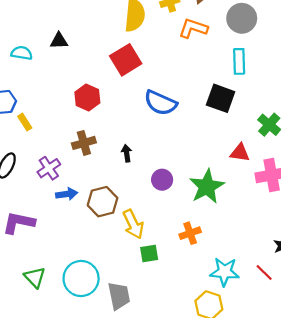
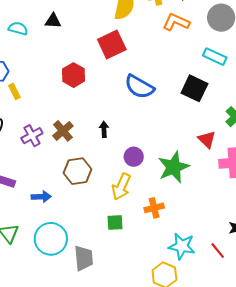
cyan rectangle: (239, 61) -> (215, 57), turned -70
brown cross: (84, 143) -> (63, 131), moved, turned -30
red triangle: (240, 153) -> (207, 139), turned 30
blue arrow: (67, 194) -> (41, 197), moved
yellow arrow: (133, 224) -> (121, 187), moved, turned 44

